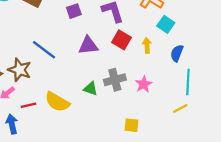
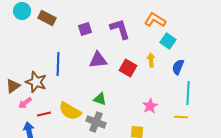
red square: (121, 40) -> (128, 68), moved
blue line: (44, 50) -> (58, 64), turned 55
gray cross: (115, 80) -> (96, 122), moved, turned 36
pink star: (144, 84) -> (150, 106), moved
yellow line: (180, 109) -> (181, 117), turned 32

